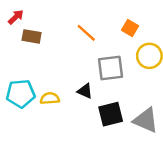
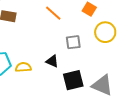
gray square: (111, 68) -> (73, 42), size x0.7

